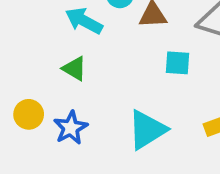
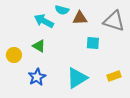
yellow circle: (29, 114) -> (14, 55), moved

